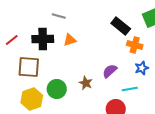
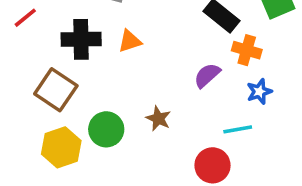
red line: (12, 40) -> (25, 18), moved
brown square: (29, 67) -> (56, 90), turned 30
purple semicircle: (110, 71) -> (207, 75), moved

